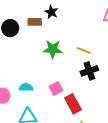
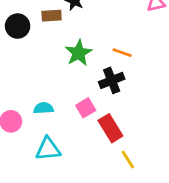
green star: (53, 49) -> (79, 53), turned -30
black cross: (89, 71) -> (112, 80), moved

